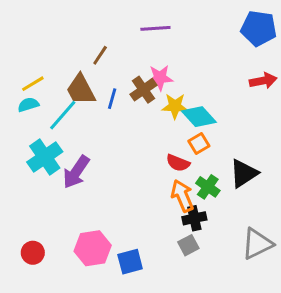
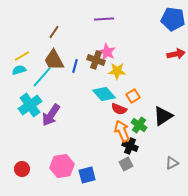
brown line: (100, 55) -> (54, 32), moved
pink star: (160, 78) -> (107, 52), turned 30
brown cross: (143, 90) -> (96, 60), turned -36
cyan diamond: (199, 117) -> (104, 94), moved
black cross: (194, 218) -> (130, 146), turned 35
gray triangle: (257, 244) -> (172, 163), size x0.6

